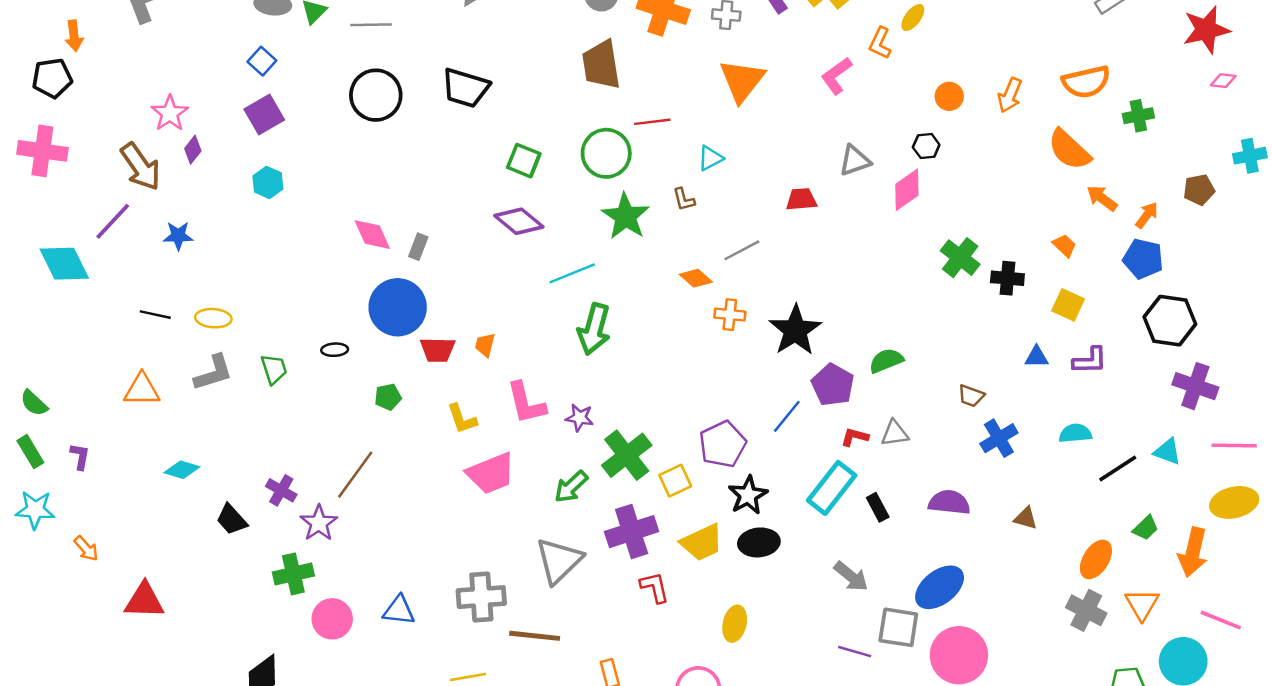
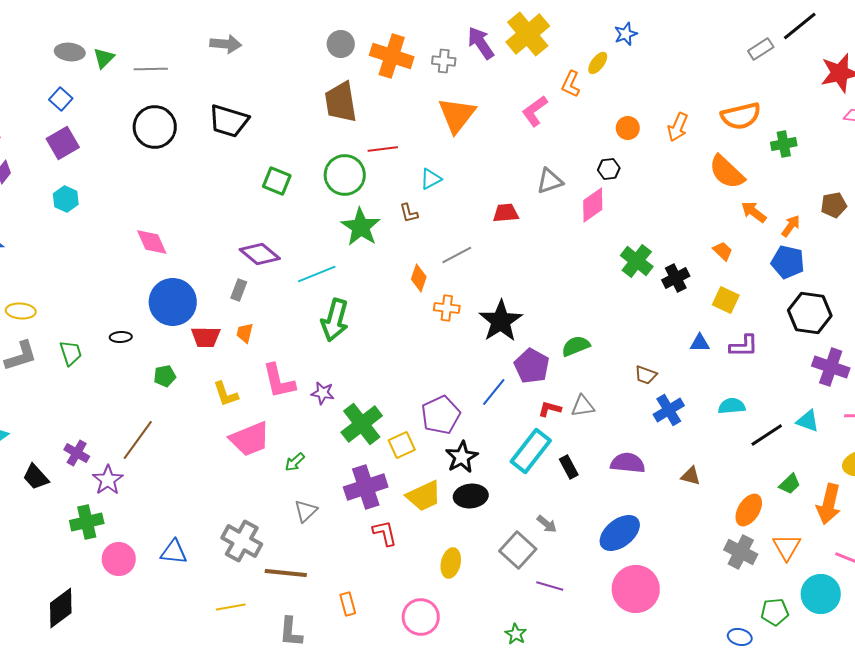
purple diamond: (519, 221) -> (260, 254), moved
gray rectangle: (418, 247) -> (239, 290), moved
orange diamond: (696, 278) -> (419, 278), turned 68
black cross: (1007, 278) -> (676, 278), turned -32
green arrow: (571, 487) -> (295, 462), moved, size x0.7
gray triangle: (559, 561) -> (306, 511), size x0.6
gray arrow: (851, 576) -> (547, 524), size x0.7
gray cross: (481, 597) -> (242, 541), turned 33
gray square: (898, 627) -> (518, 550), moved, turned 33

